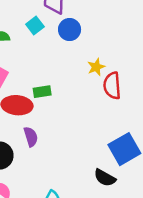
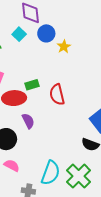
yellow star: (96, 67) -> (64, 47), moved
red semicircle: (112, 86) -> (57, 95), moved

